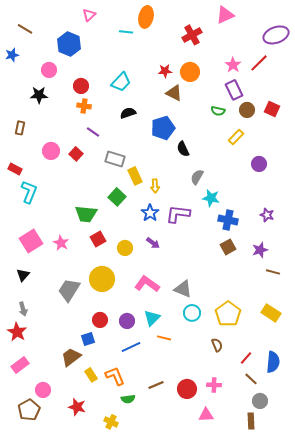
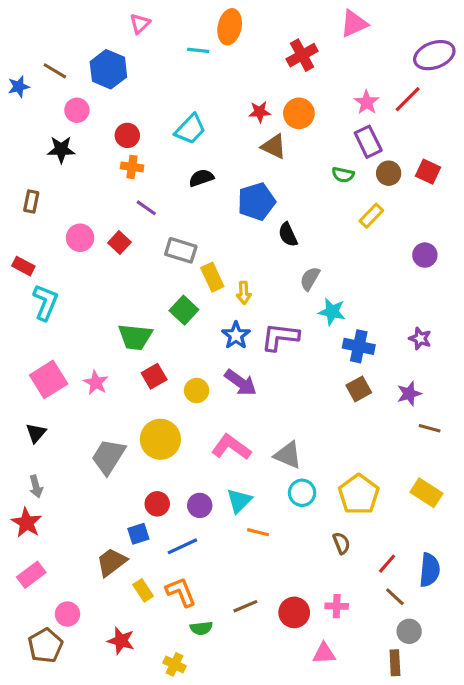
brown line: (25, 29) -> (55, 71), moved
purple circle: (259, 164) -> (425, 255), moved
purple arrow: (153, 243) -> (241, 383), size x1.5
blue line: (131, 347) -> (182, 546), moved

